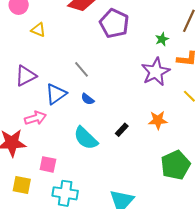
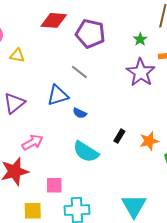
gray line: (82, 69) -> (79, 72), moved
blue triangle: (56, 94) -> (58, 95), moved, turned 30
orange star: (158, 120) -> (149, 141), moved

